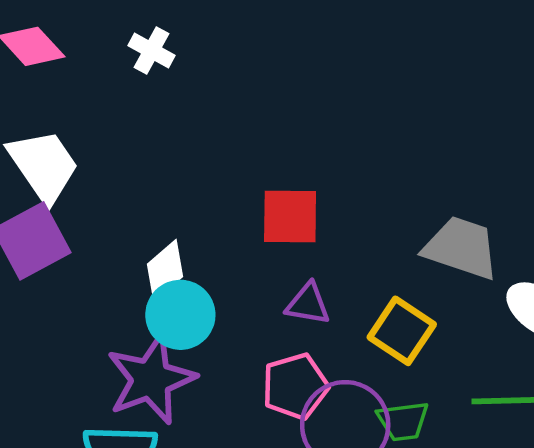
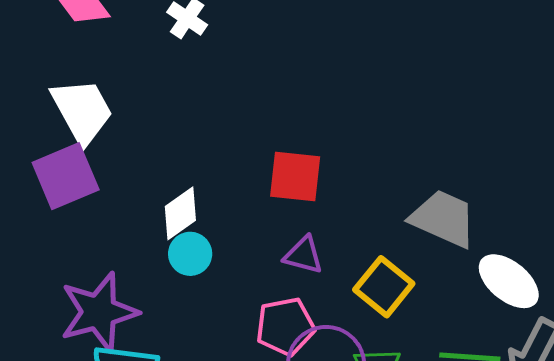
cyan circle: (180, 315) -> (190, 254), size x0.7
purple star: (151, 379) -> (99, 312), moved

